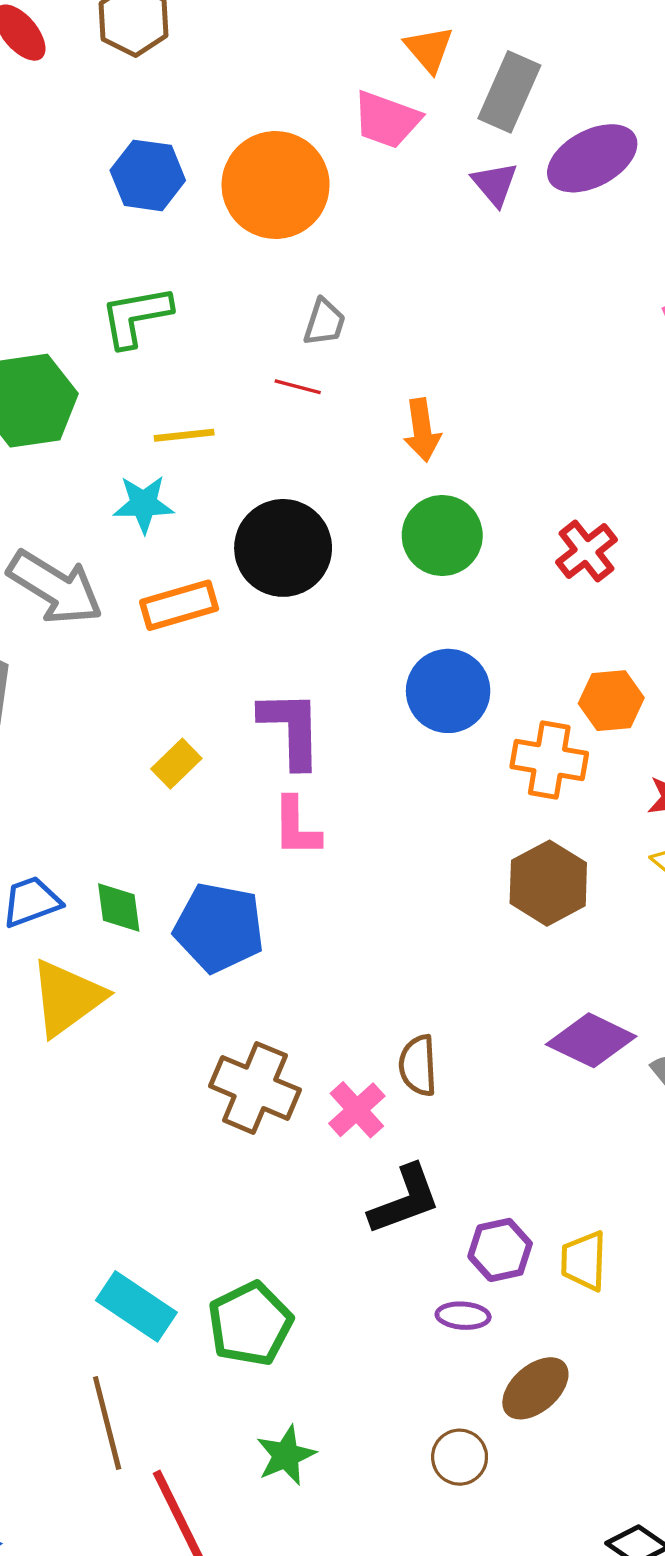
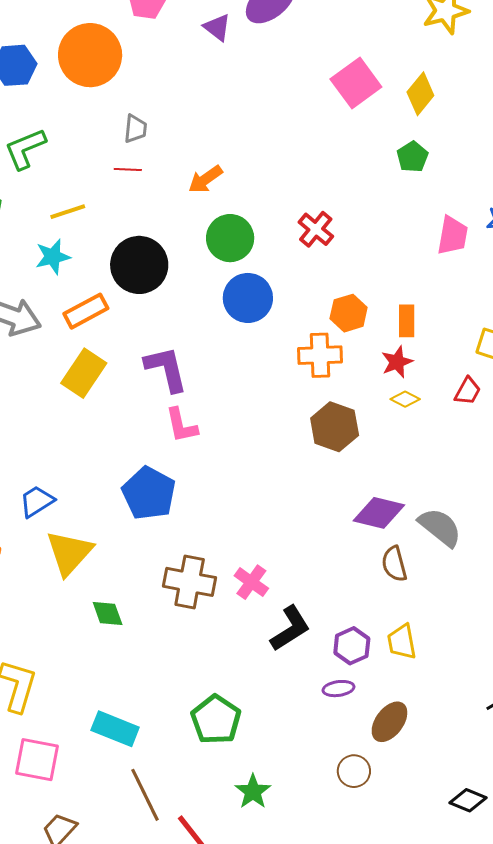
orange arrow: (422, 430) -> (205, 179), turned 75
blue circle: (448, 691) -> (248, 298), moved
yellow rectangle: (176, 764) -> (84, 373), moved, size x1.6
green diamond: (119, 908) -> (108, 613), moved
blue pentagon: (219, 928) -> (149, 493), turned 30
brown semicircle: (418, 1066) -> (394, 564), moved
cyan rectangle: (136, 1306) -> (115, 729), moved

